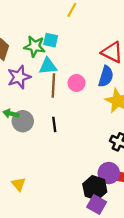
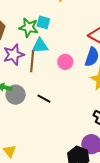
brown line: (53, 86) -> (32, 61), moved
black line: (54, 124) -> (44, 99), turned -56

